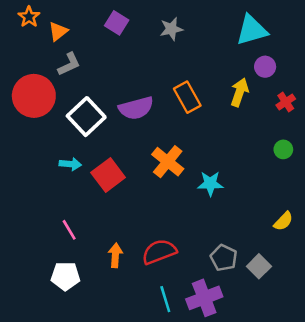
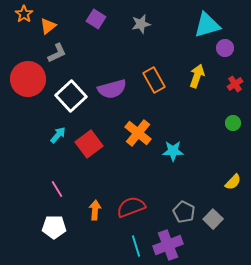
purple circle: (265, 67) -> (225, 48), moved
cyan arrow: (70, 164) -> (58, 135), turned -54

